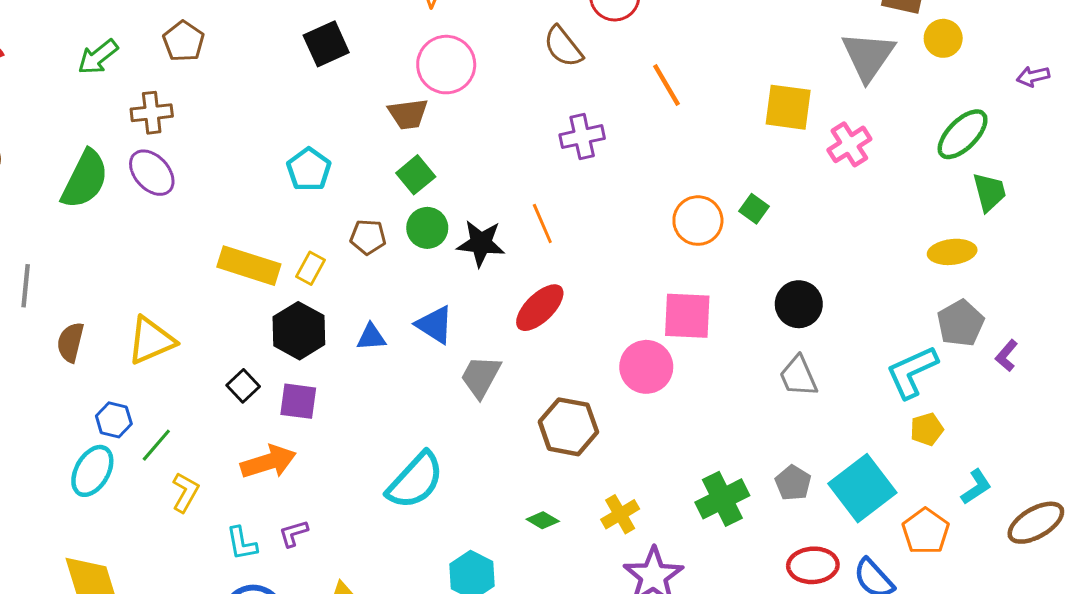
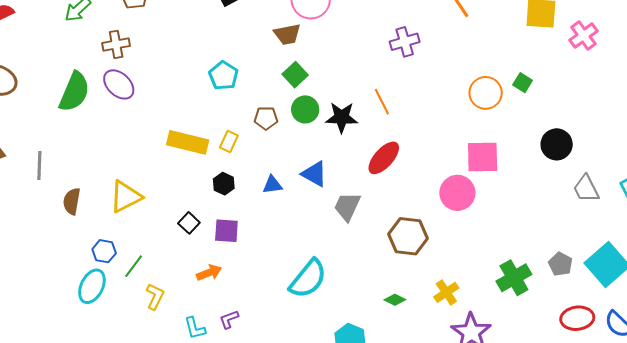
black hexagon: (299, 331) -> (224, 184), size x0.6
gray trapezoid: (798, 376) -> (586, 189), moved
orange arrow: (268, 462) -> (209, 273), size x0.7

